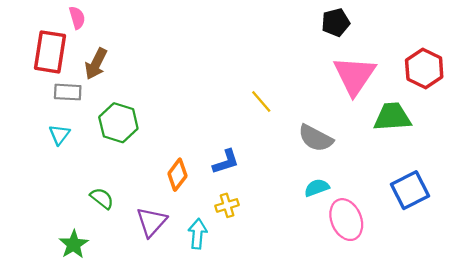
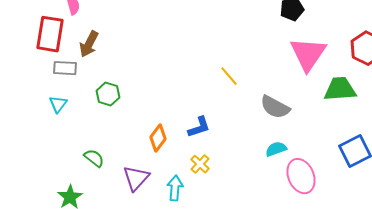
green hexagon: (118, 123) -> (108, 94), size x0.7
yellow cross: (227, 205) -> (200, 164), turned -30

